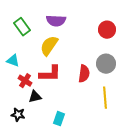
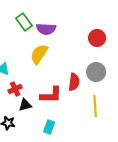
green rectangle: (22, 27) -> (24, 22), moved
red L-shape: (50, 74) -> (51, 95), moved
red cross: (25, 81) -> (15, 89), turned 32

